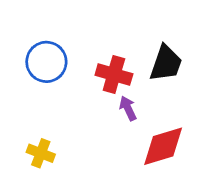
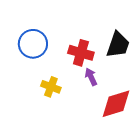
yellow cross: (41, 153) -> (51, 87), moved

